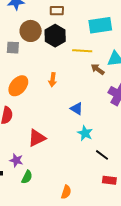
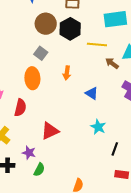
gray square: (13, 48) -> (41, 53), moved, turned 32
orange ellipse: (18, 86) -> (32, 78), turned -45
blue triangle: (77, 109) -> (92, 93), moved
black line: (102, 155) -> (115, 149), turned 72

